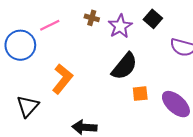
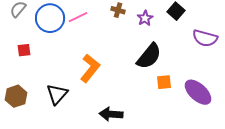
purple star: (120, 26) -> (145, 18), size x0.7
blue circle: (20, 45) -> (50, 18), moved

